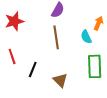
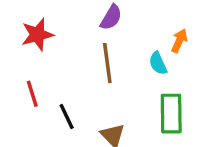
black line: (33, 69) -> (67, 116), turned -49

